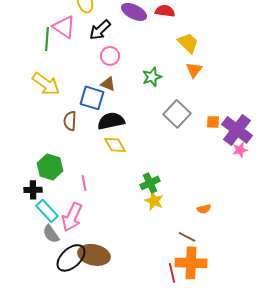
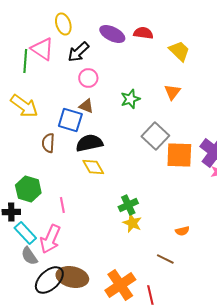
yellow trapezoid: (188, 43) -> (179, 51), moved
orange square: (213, 122) -> (179, 155), moved, size x2.0
orange cross: (191, 263) -> (120, 285), moved, turned -36

